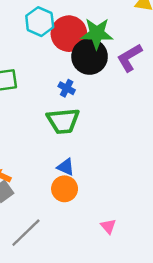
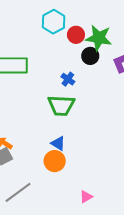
red circle: (69, 34) -> (76, 35), size x0.6
black circle: (90, 57) -> (90, 56), size x0.6
pink triangle: (108, 226) -> (86, 197), turned 32

